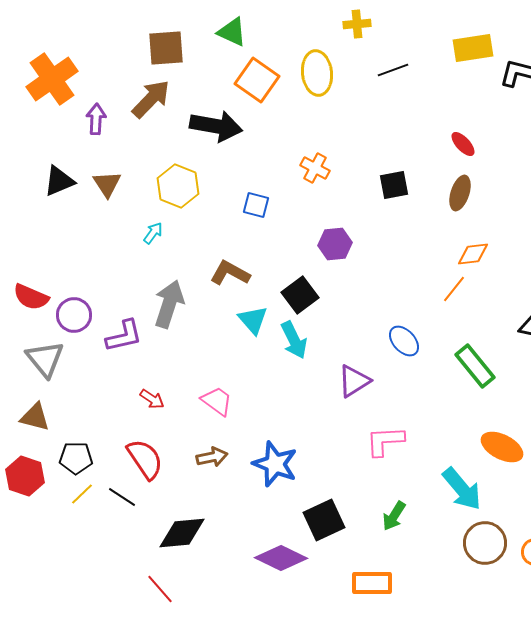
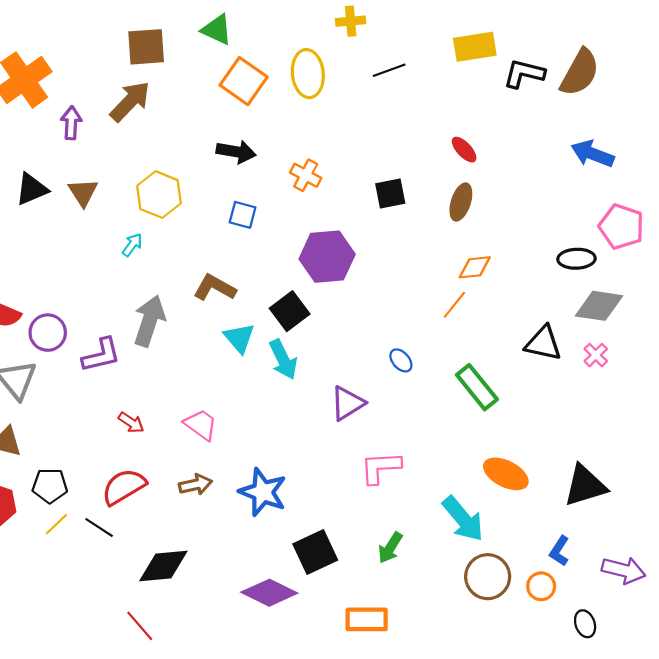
black arrow: (216, 126) -> (236, 152), moved, size x0.7
purple hexagon: (335, 244) -> (327, 257), size x1.5
blue ellipse: (404, 341) -> (401, 360), size x0.7
red semicircle: (145, 459) -> (124, 487), turned -87

